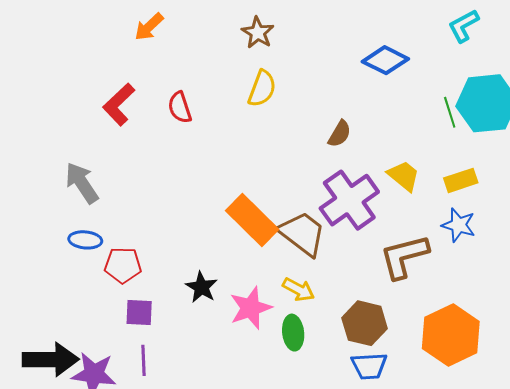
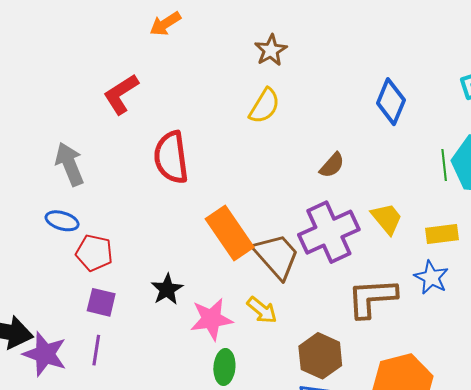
blue diamond: (385, 60) -> (391, 102), turned 75
red semicircle: (180, 107) -> (171, 157), moved, size x1.6
green ellipse: (293, 333) -> (224, 367), moved

